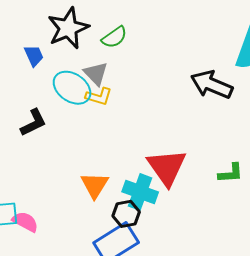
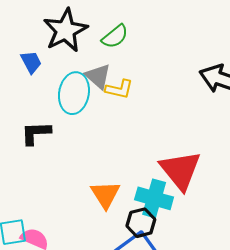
cyan ellipse: (72, 88) -> (74, 93), turned 69
yellow L-shape: (99, 96) -> (119, 89), moved
black L-shape: (33, 123) -> (36, 133), turned -152

